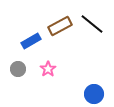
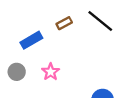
brown rectangle: (60, 26) -> (64, 23), size x0.6

